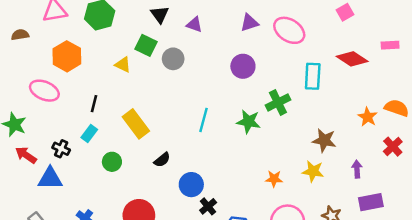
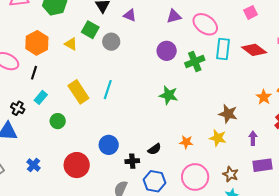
orange hexagon: (67, 56) -> (37, 43), moved
cyan rectangle: (313, 76) -> (223, 49), moved
green cross: (278, 103) -> (195, 61), moved
black line: (94, 104) -> (34, 73), moved
cyan line: (204, 120) -> (108, 90), moved
black semicircle: (162, 160) -> (154, 149), moved
blue circle: (191, 185) -> (109, 145), moved
black cross: (208, 206) -> (132, 161), turned 32

